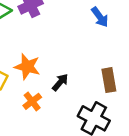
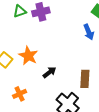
orange cross: (32, 101) -> (20, 94), moved

